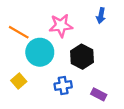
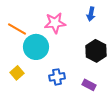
black hexagon: (82, 57) -> (96, 51), moved

